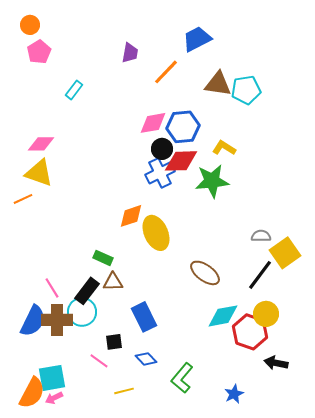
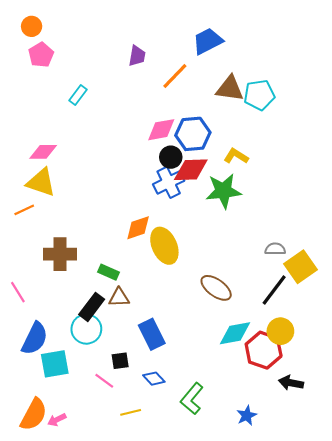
pink line: (52, 288) -> (18, 292), moved
brown cross: (57, 320) -> (60, 254), moved
cyan square: (52, 378) -> (55, 364), moved

